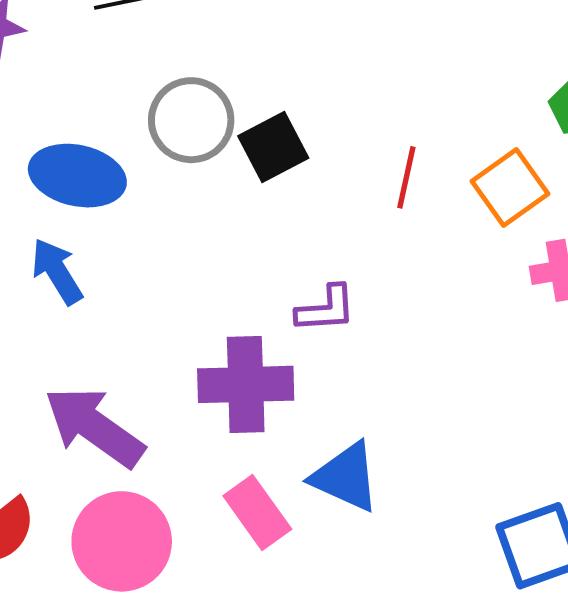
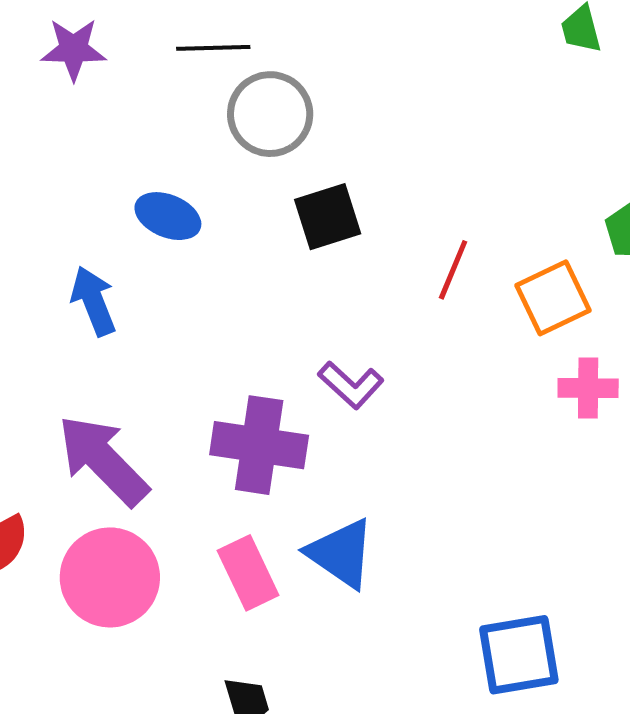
gray circle: (191, 120) -> (270, 114), moved
blue ellipse: (77, 176) -> (168, 216), moved, size x0.7
purple L-shape: (326, 309) -> (351, 385), turned 36

